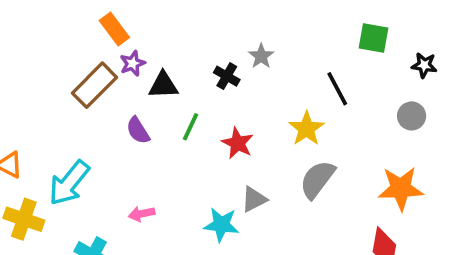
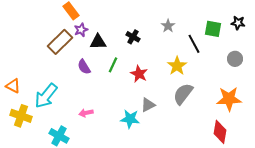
green square: (374, 38) -> (213, 29), moved
gray star: (261, 56) -> (168, 26), moved
black star: (424, 65) -> (238, 23), moved

